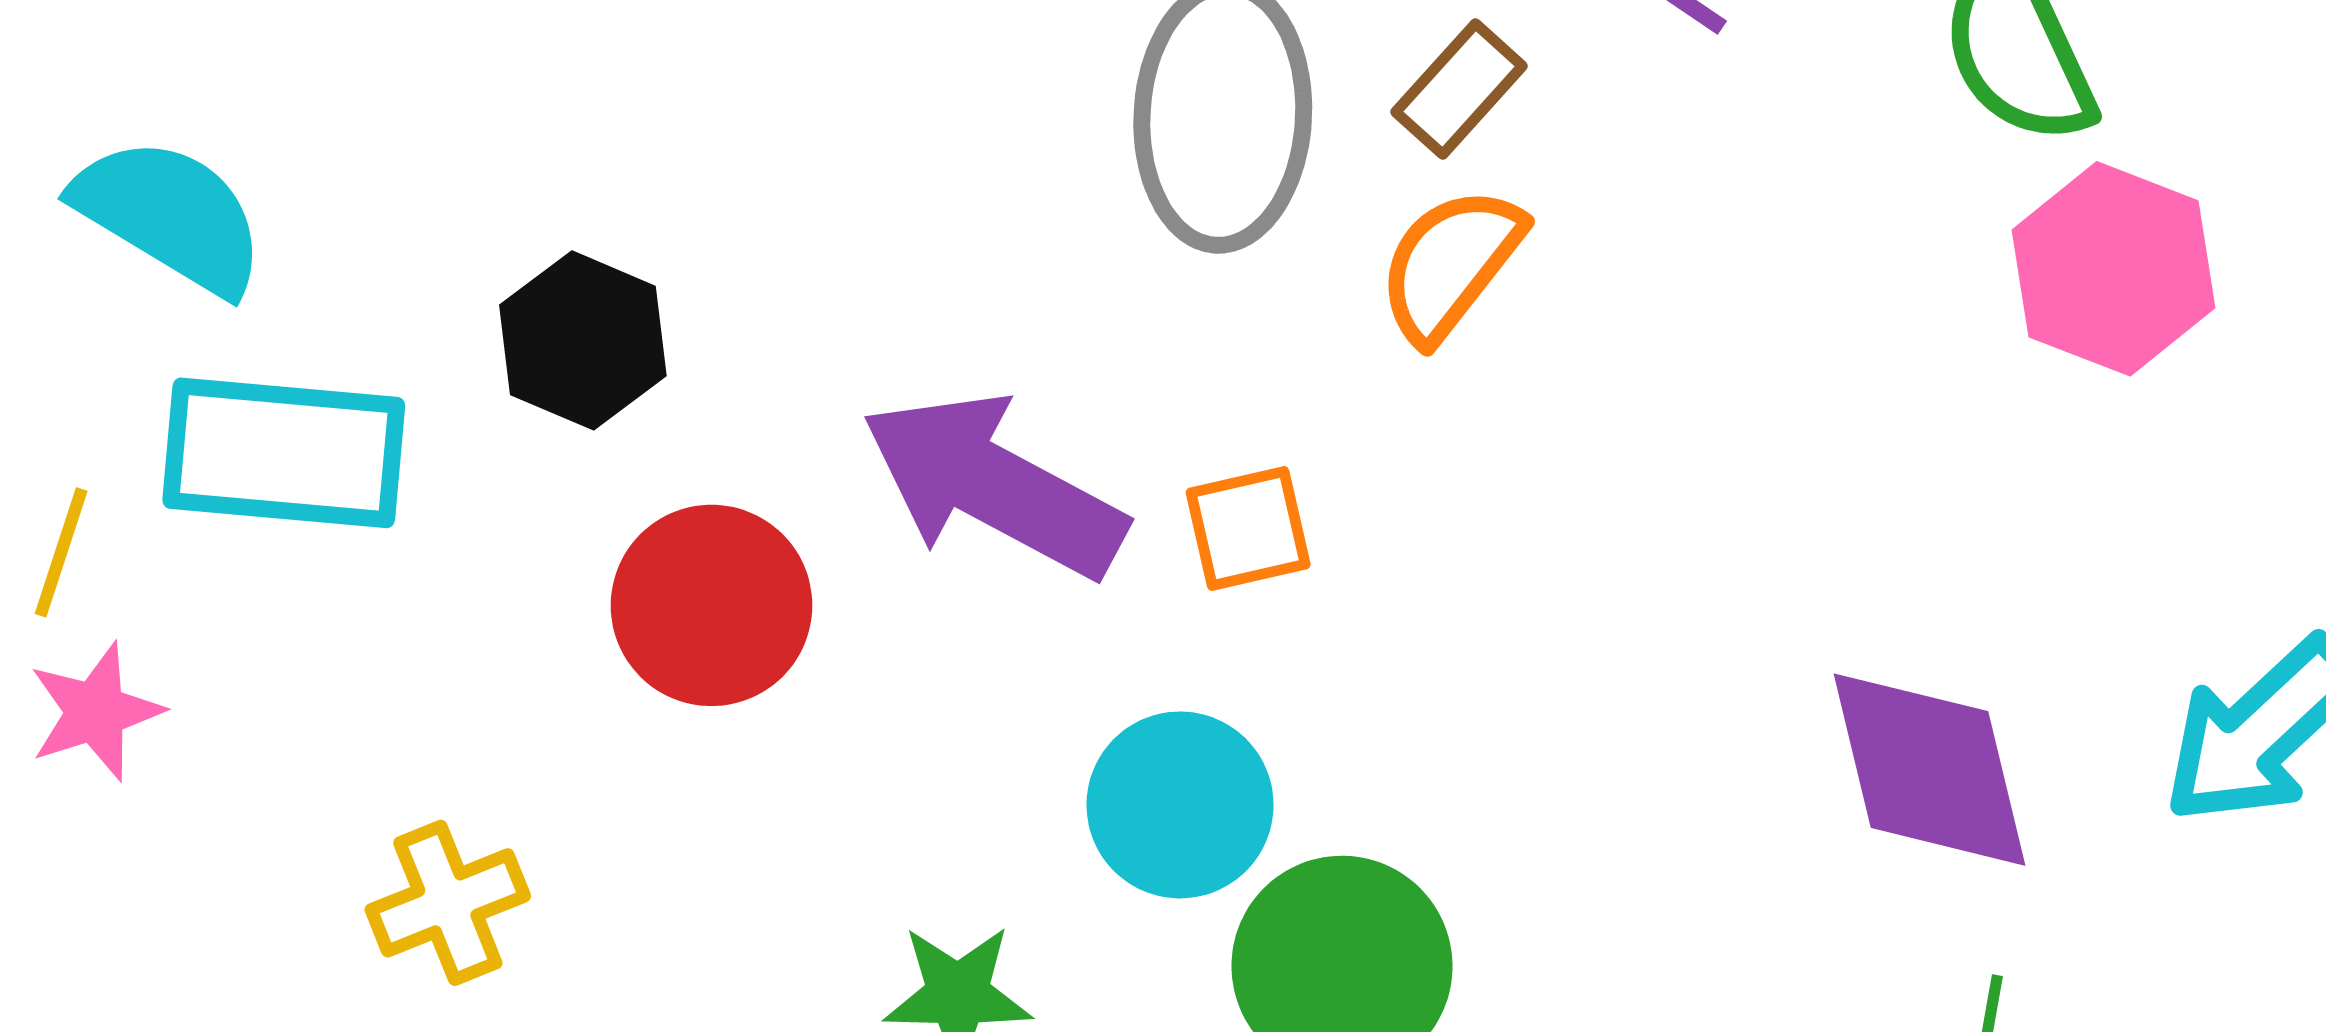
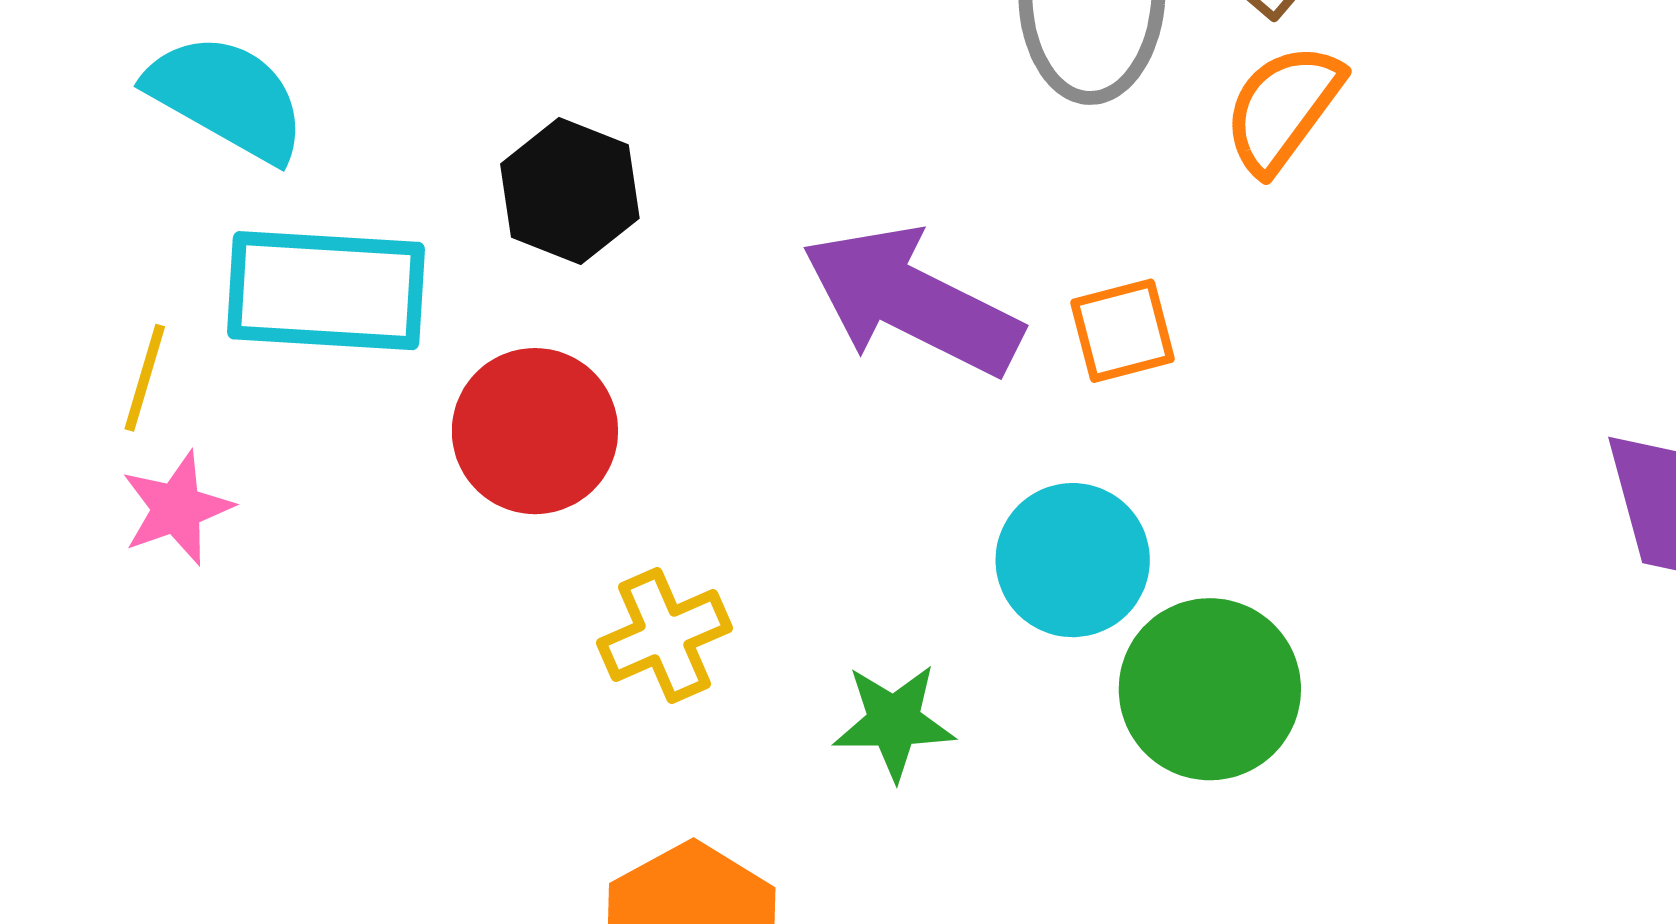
red circle: (711, 605) -> (535, 431), moved
yellow cross: (448, 903) -> (664, 635), moved

